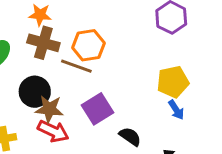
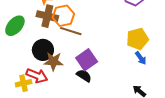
orange hexagon: (88, 45) -> (63, 16), moved
red arrow: (53, 131) -> (37, 76), moved
black semicircle: (130, 137) -> (84, 76), moved

